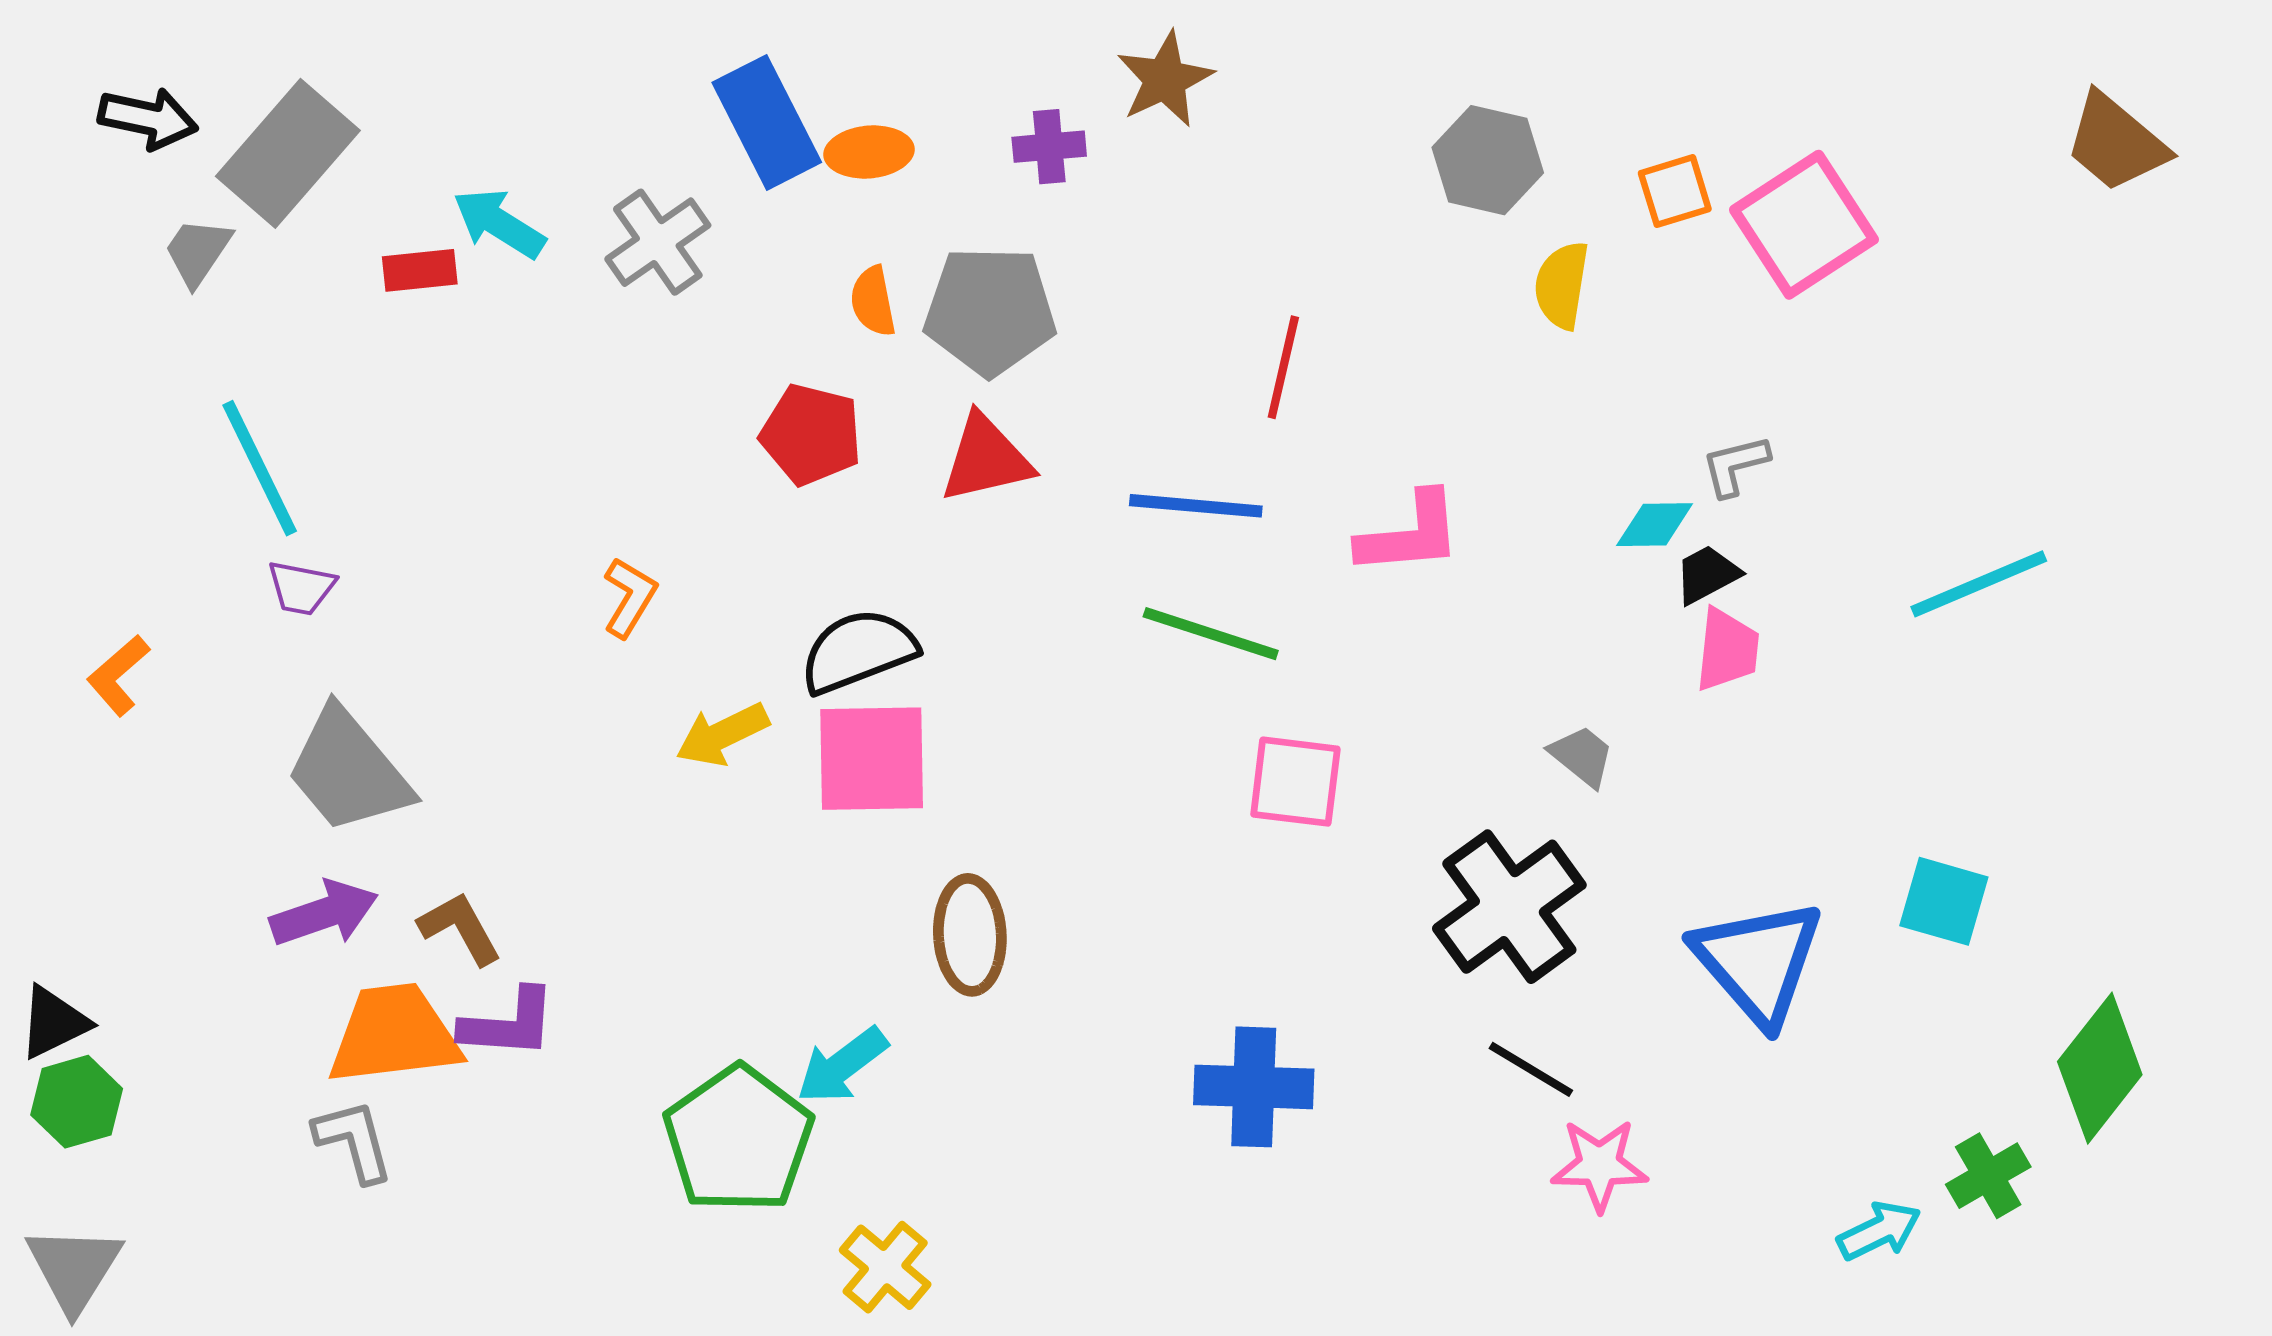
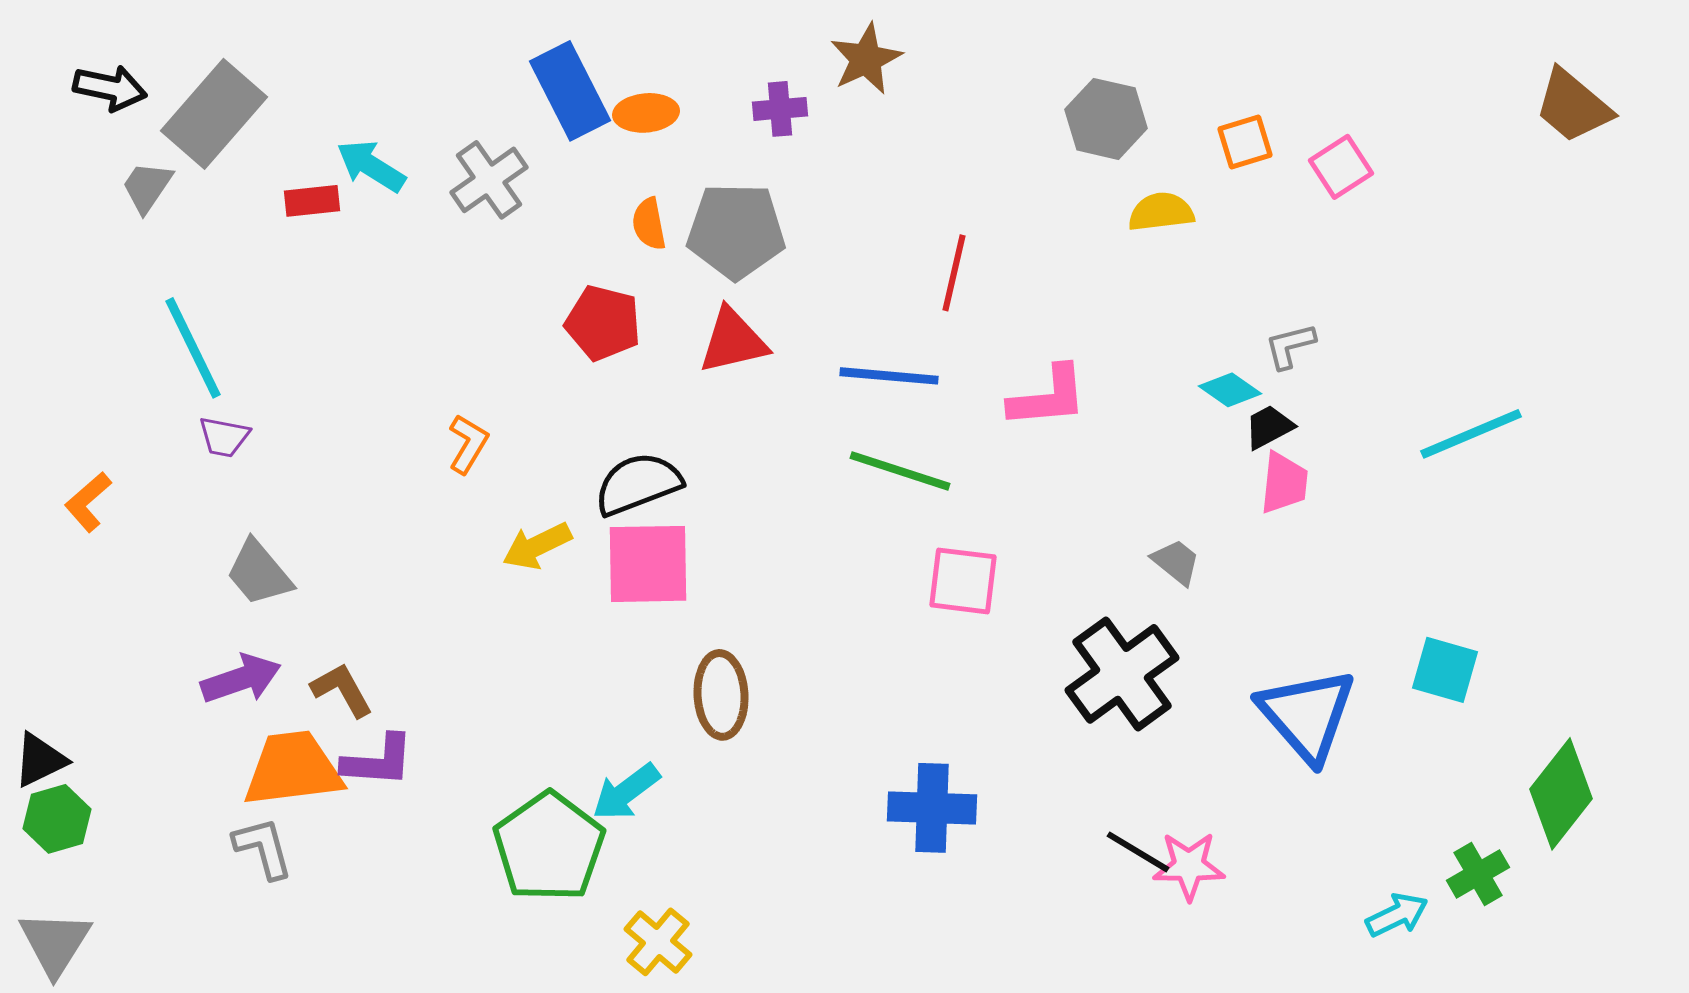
pink square: (1804, 225) -> (1341, 167), size x0.6
yellow semicircle: (1562, 285) -> (1161, 212), turned 74
cyan diamond: (1655, 525) -> (1230, 390), turned 36
gray trapezoid: (348, 771) -> (259, 573), size x0.7
black line: (1531, 1069) -> (1138, 852), moved

